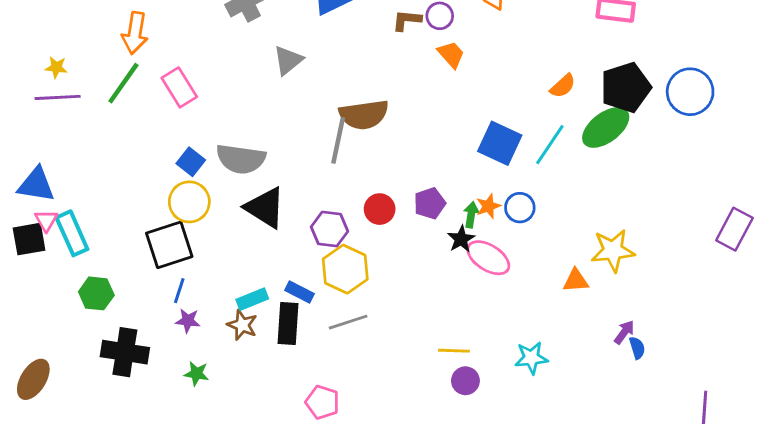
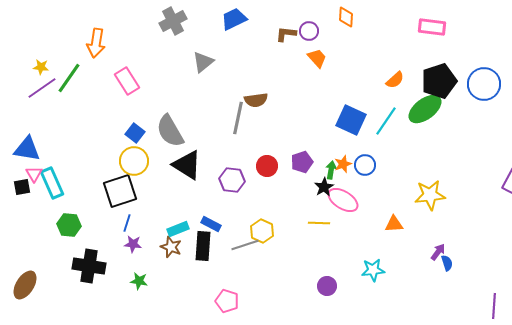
green line: (123, 83) -> (69, 78), moved
purple line: (58, 97) -> (42, 88), turned -32
brown semicircle: (364, 115) -> (256, 100), size x0.7
gray semicircle: (241, 159) -> (170, 131), turned 52
black square: (29, 239) -> (22, 187), size x0.7
yellow hexagon: (345, 269) -> (262, 231), moved, size x0.7
orange triangle: (576, 281) -> (394, 224), moved
yellow line: (454, 351) -> (319, 223), moved

